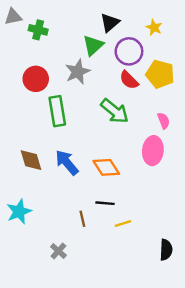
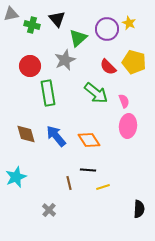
black triangle: (110, 23) -> (57, 19), moved, turned -30
purple circle: (129, 51) -> (107, 29), moved
pink semicircle: (164, 121) -> (124, 101), moved

